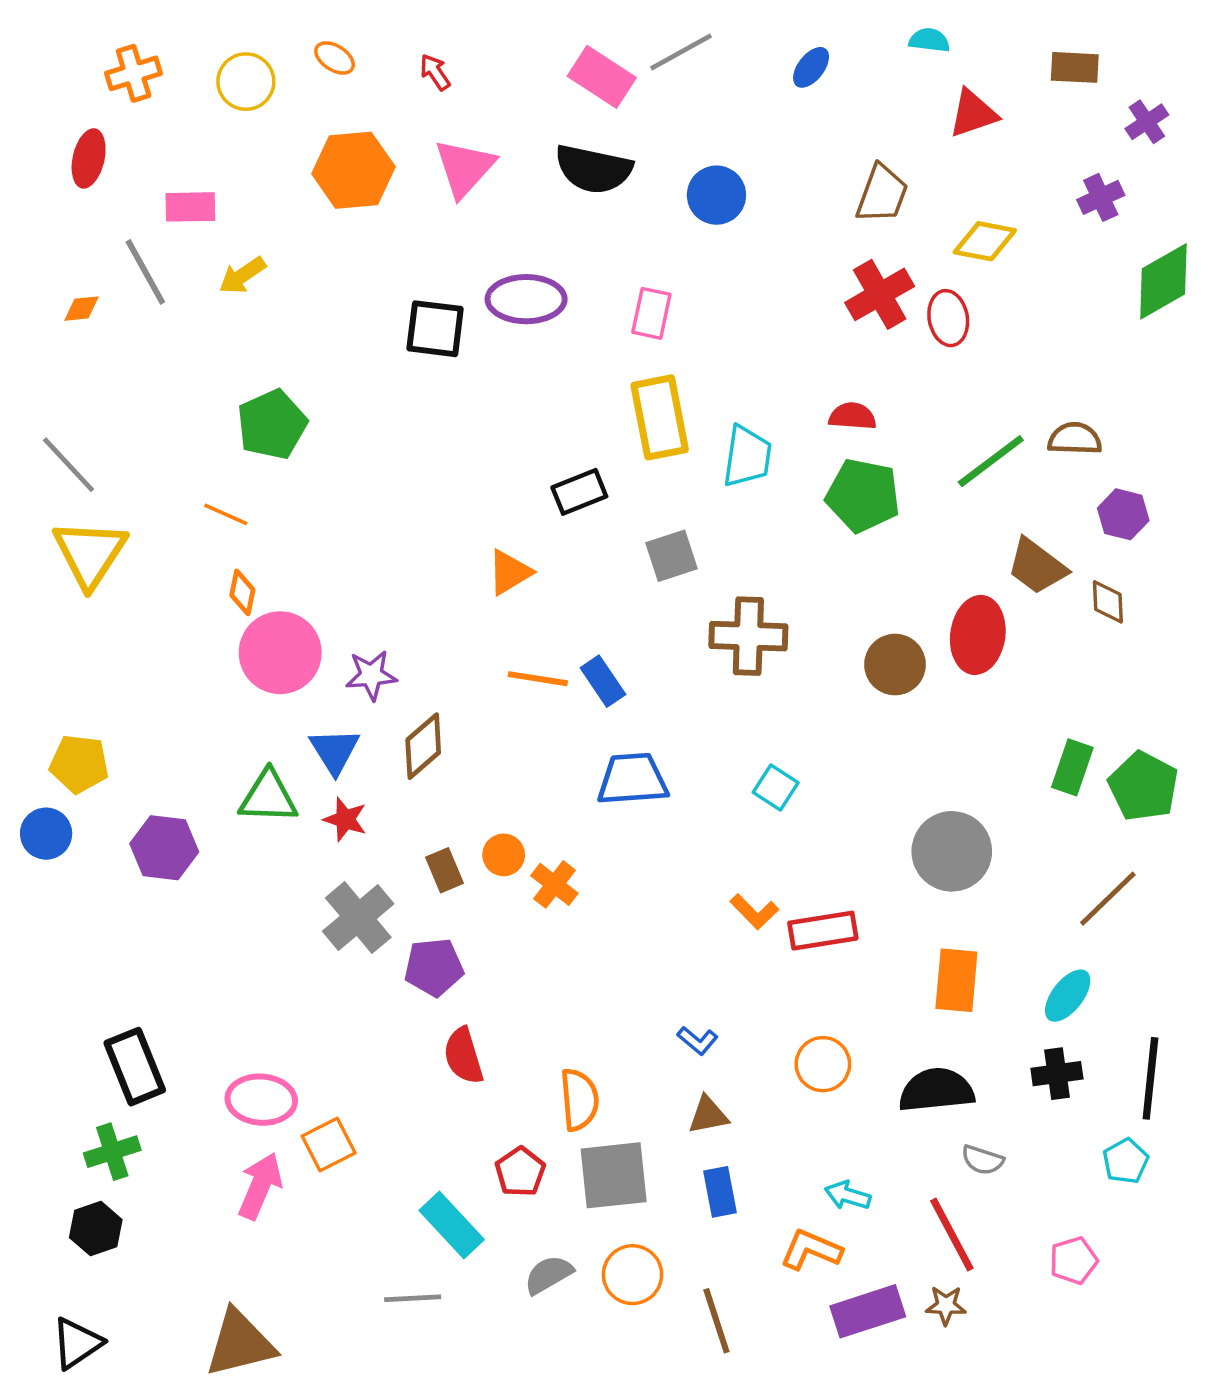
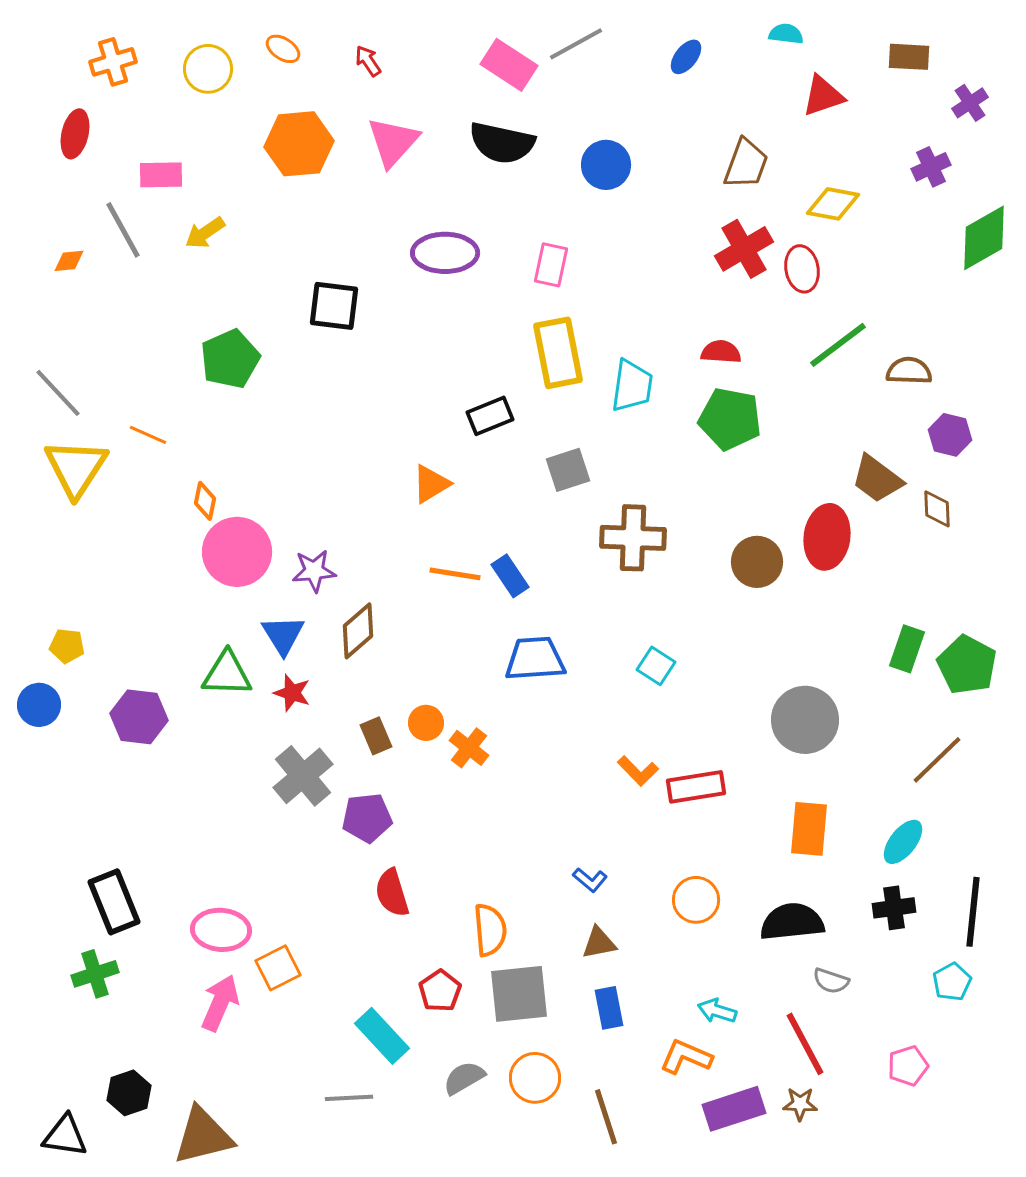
black square: (435, 329) -> (334, 306), moved
green line: (991, 461) -> (838, 345), moved
orange line: (226, 514) -> (148, 435), moved
yellow pentagon: (79, 764) -> (67, 646), size x0.7
black hexagon: (96, 1229) -> (129, 1093), moved
black triangle: (77, 1343) -> (65, 1136), turned 42

